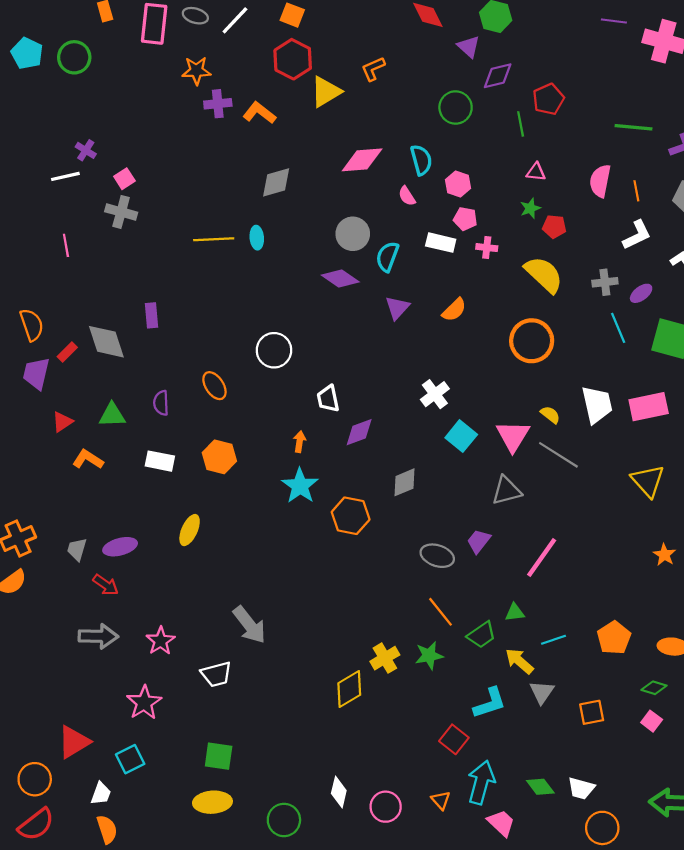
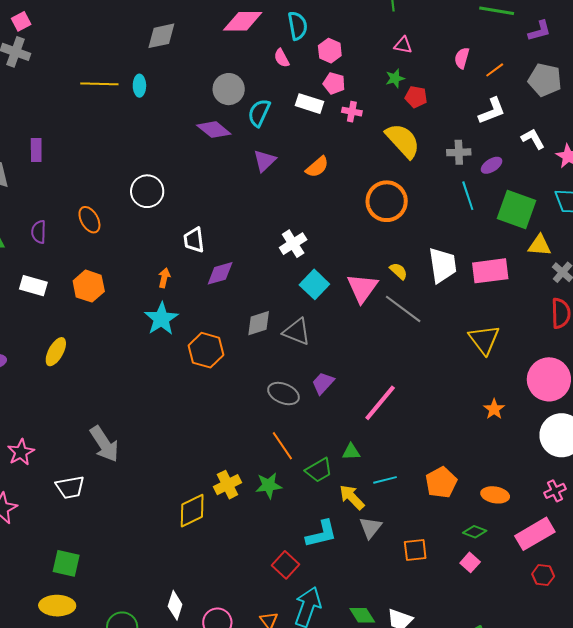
pink semicircle: (600, 181) -> (462, 58), size x0.7
orange line: (636, 191) -> (495, 70), turned 60
gray triangle: (506, 491) -> (297, 332), moved, turned 32

